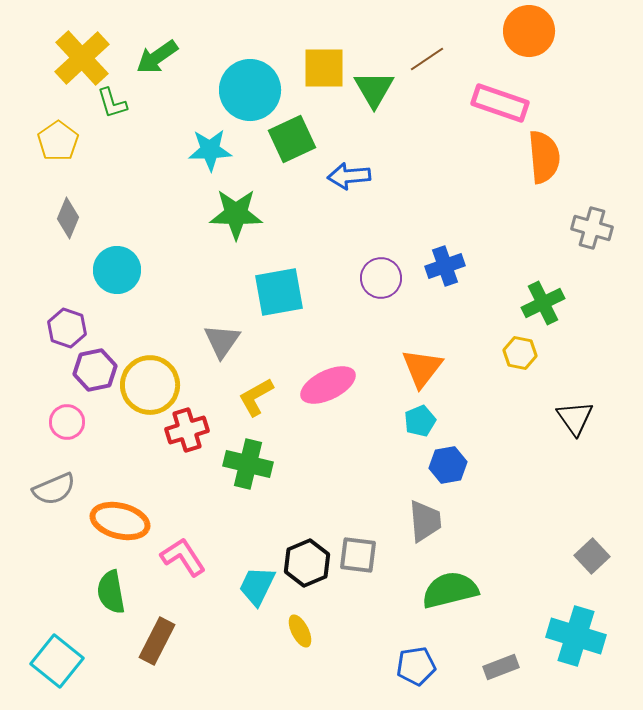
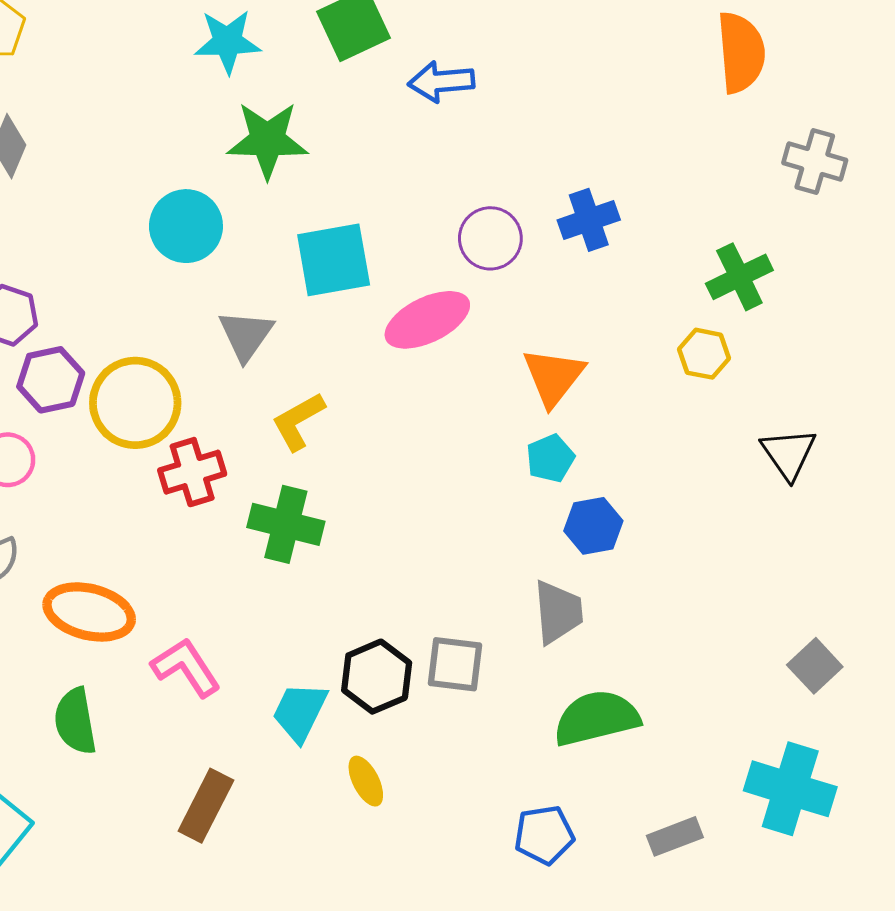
cyan circle: (117, 270) -> (186, 226), moved
pink ellipse: (328, 385) -> (427, 320), moved
brown rectangle: (157, 641) -> (206, 806), moved

